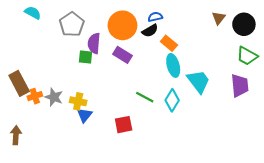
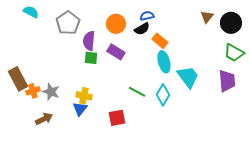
orange circle: (122, 25) -> (116, 24), size x0.7
green square: (86, 57) -> (91, 58), moved
yellow cross: (78, 101) -> (84, 96), moved
brown arrow: (16, 135) -> (44, 119), moved, turned 60

